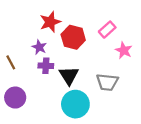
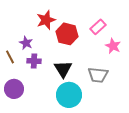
purple star: (39, 47) -> (26, 43), moved
purple cross: (46, 66) -> (34, 61), moved

